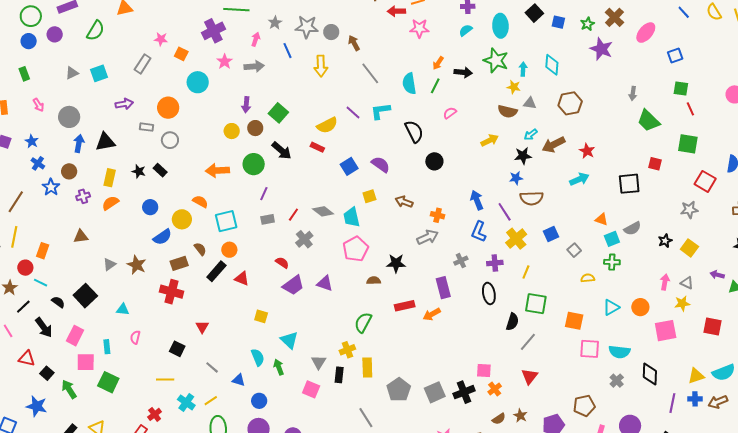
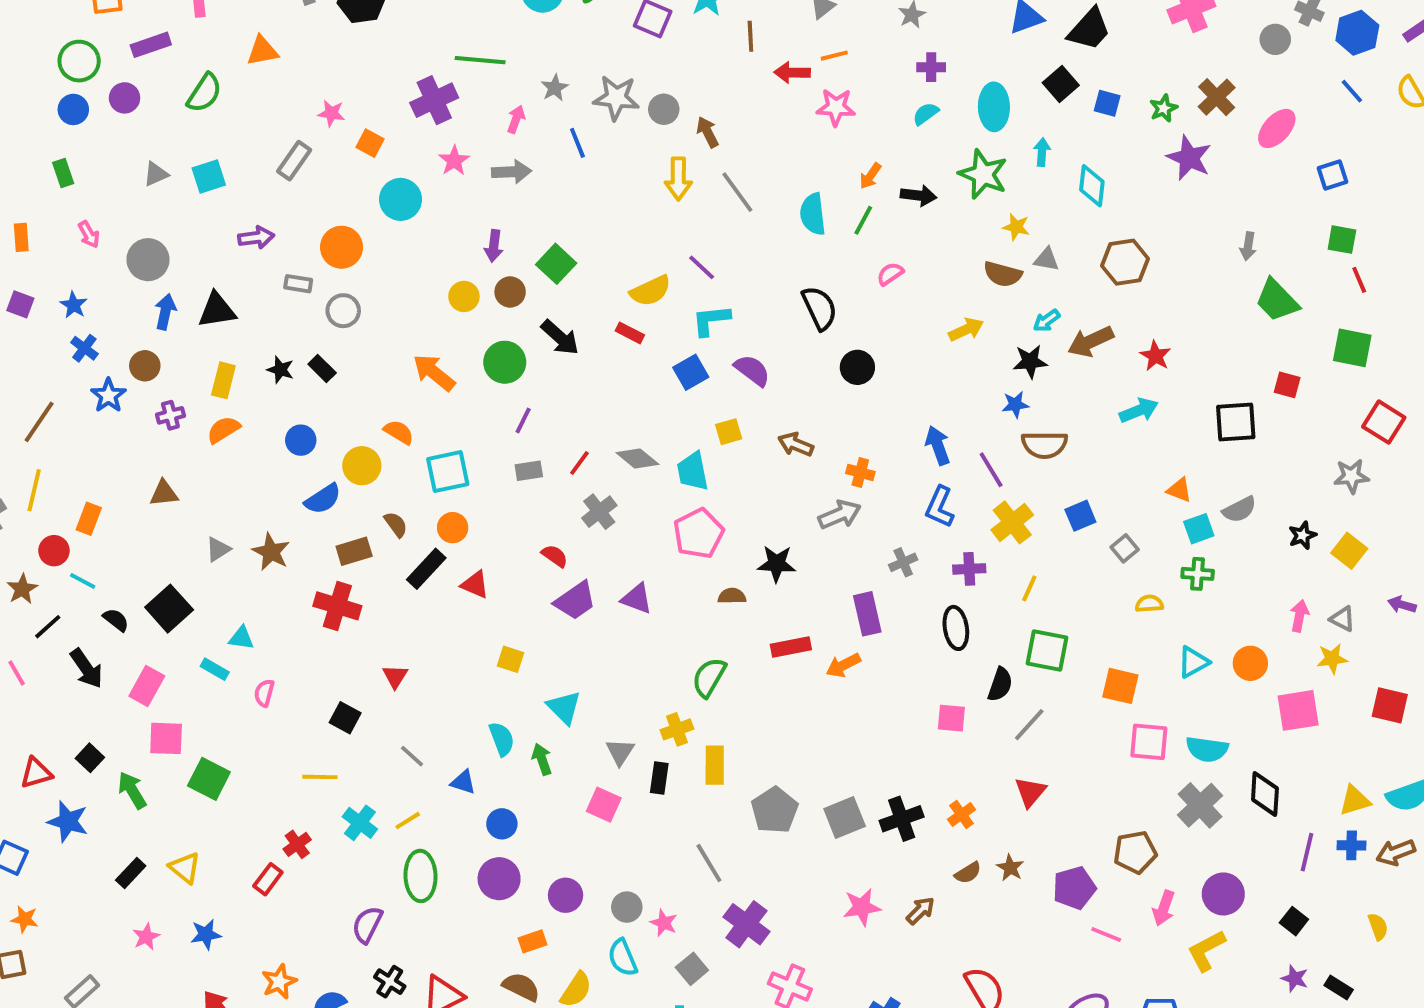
yellow arrow: (321, 66) -> (678, 179), moved
cyan arrow: (523, 69) -> (1042, 152), moved
cyan L-shape: (380, 111) -> (711, 320), moved
orange arrow: (217, 171) -> (434, 373), turned 40
cyan rectangle: (107, 347) -> (215, 669), moved, turned -56
red triangle: (27, 359) -> (36, 773), moved, turned -30
pink square: (484, 370) -> (951, 718), moved
gray cross: (617, 381) -> (1200, 805), size x1.6

